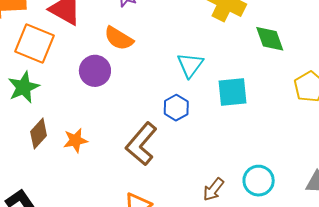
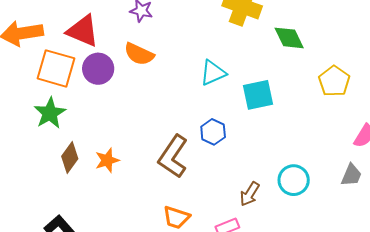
cyan triangle: (190, 65) -> (213, 73), turned 36
purple circle: (95, 71) -> (98, 69), moved
blue hexagon: (176, 108) -> (213, 132), moved

